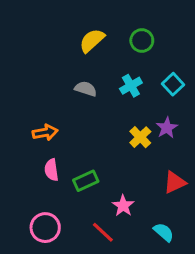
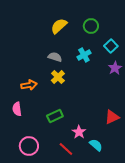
cyan square: (173, 84) -> (111, 46), moved
purple star: (167, 128) -> (115, 68), moved
yellow cross: (140, 137) -> (58, 77), moved
pink semicircle: (51, 170) -> (17, 109), moved
cyan semicircle: (164, 232) -> (96, 145), moved

